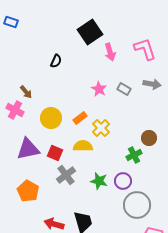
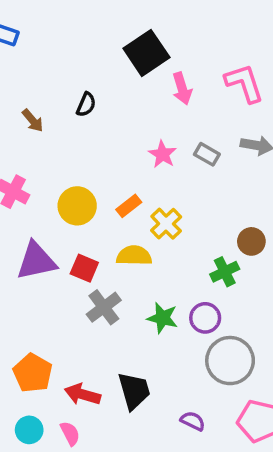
brown arrow: (26, 92) -> (33, 121), moved
orange pentagon: (28, 191) -> (33, 373), moved

